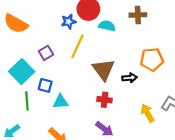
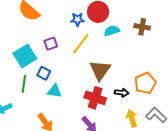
cyan semicircle: (107, 26) -> (112, 31), turned -42
orange pentagon: (152, 59) -> (145, 83), moved, turned -30
black arrow: (130, 78) -> (122, 93), moved
red cross: (105, 100) -> (95, 98), size x1.5

